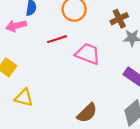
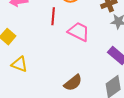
red line: (57, 39) -> (53, 16), turned -72

